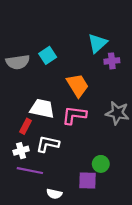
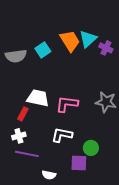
purple cross: (112, 61) -> (106, 48), moved, turned 32
orange trapezoid: (78, 85) -> (70, 41), moved
white L-shape: (48, 144) -> (62, 135), moved

